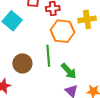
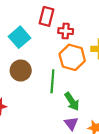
brown circle: (22, 63) -> (21, 71), moved

